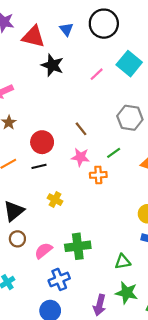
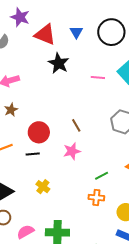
pink line: (97, 74) -> (98, 77), turned 40
green line: (114, 153) -> (102, 176), moved
pink star: (80, 157) -> (72, 151), turned -30
orange cross: (98, 175) -> (96, 198), moved

